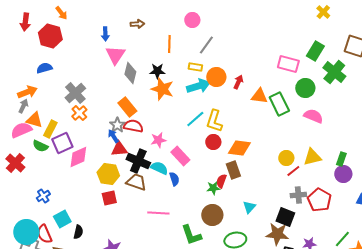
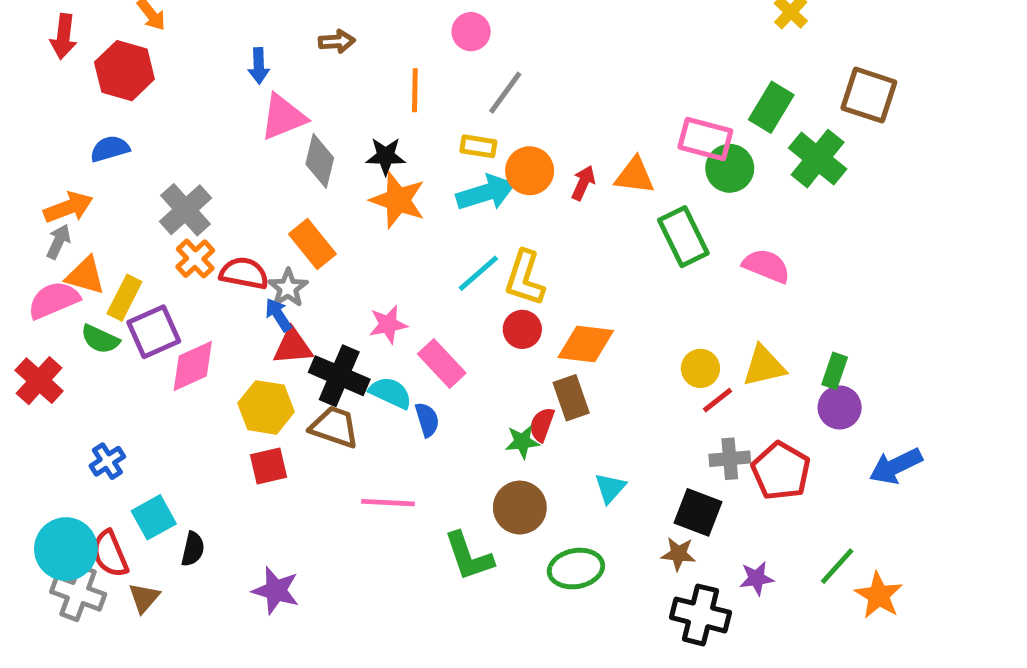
pink triangle: (115, 55) -> (283, 117), turned 35
green circle: (305, 88) -> (730, 168), moved
orange triangle: (259, 96) -> (635, 176), moved
red semicircle: (133, 126) -> (244, 273), moved
brown star: (277, 234) -> (678, 554), size x0.6

